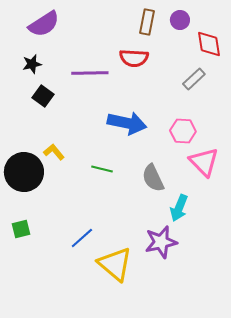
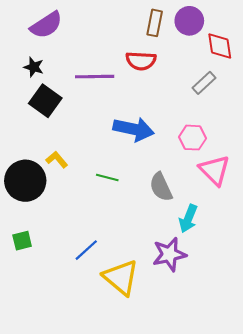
purple circle: (180, 20) -> (189, 21), size x1.4
black star: (32, 64) -> (34, 67), turned 30
black square: (43, 96) -> (45, 101), size x1.4

